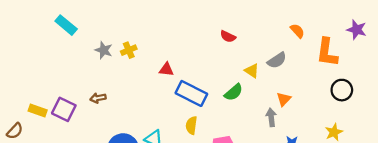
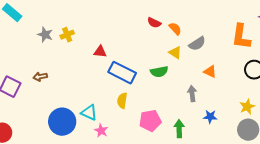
orange semicircle: (297, 31) -> (175, 29), moved
green semicircle: (234, 92) -> (159, 72), turned 30
orange triangle: (284, 99) -> (210, 72), moved, turned -48

